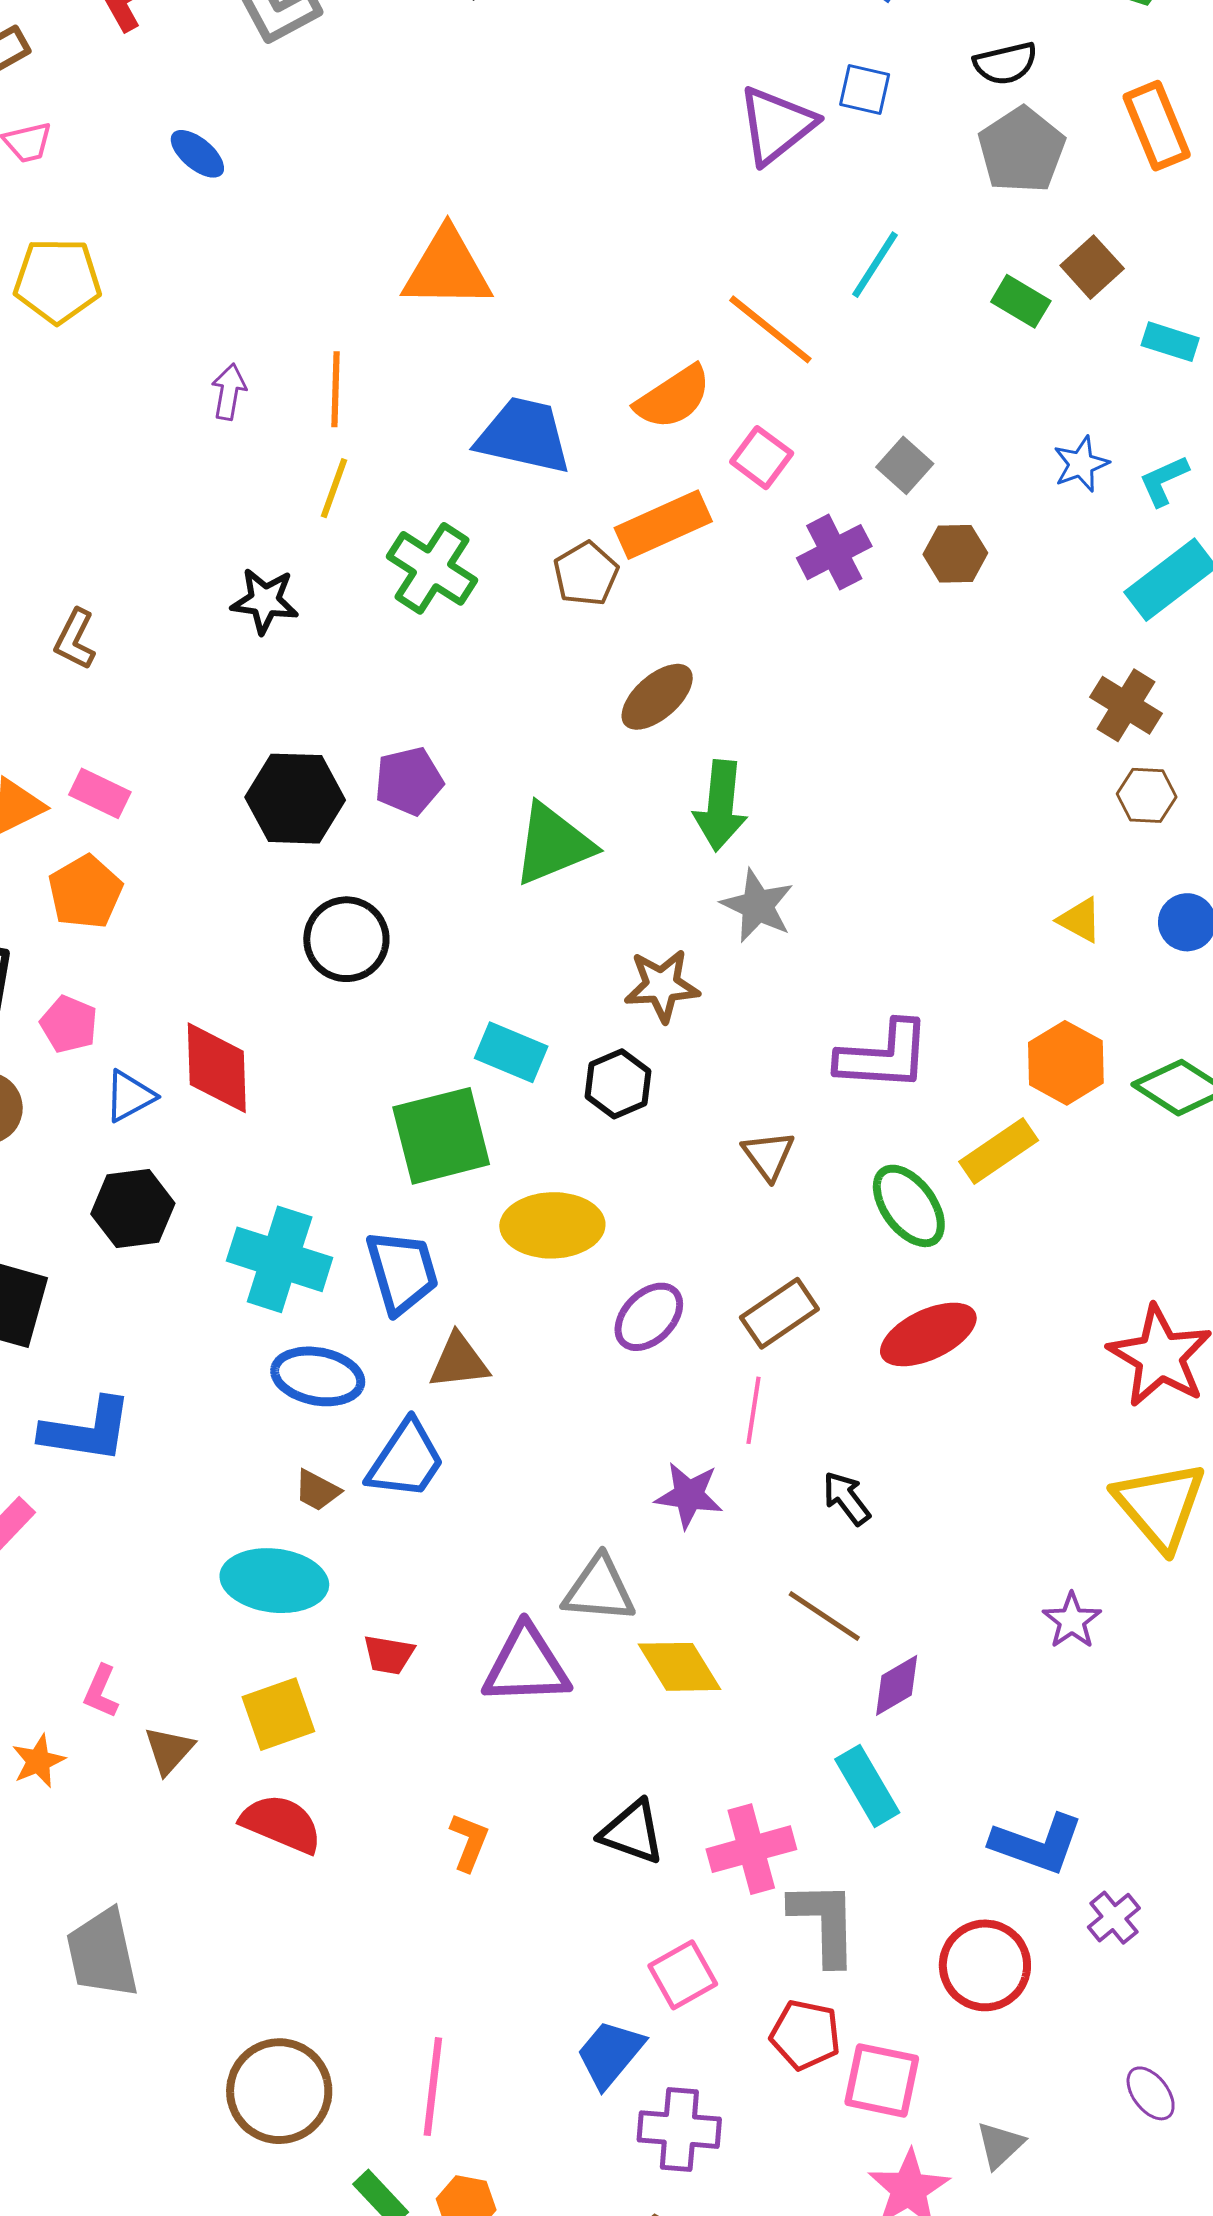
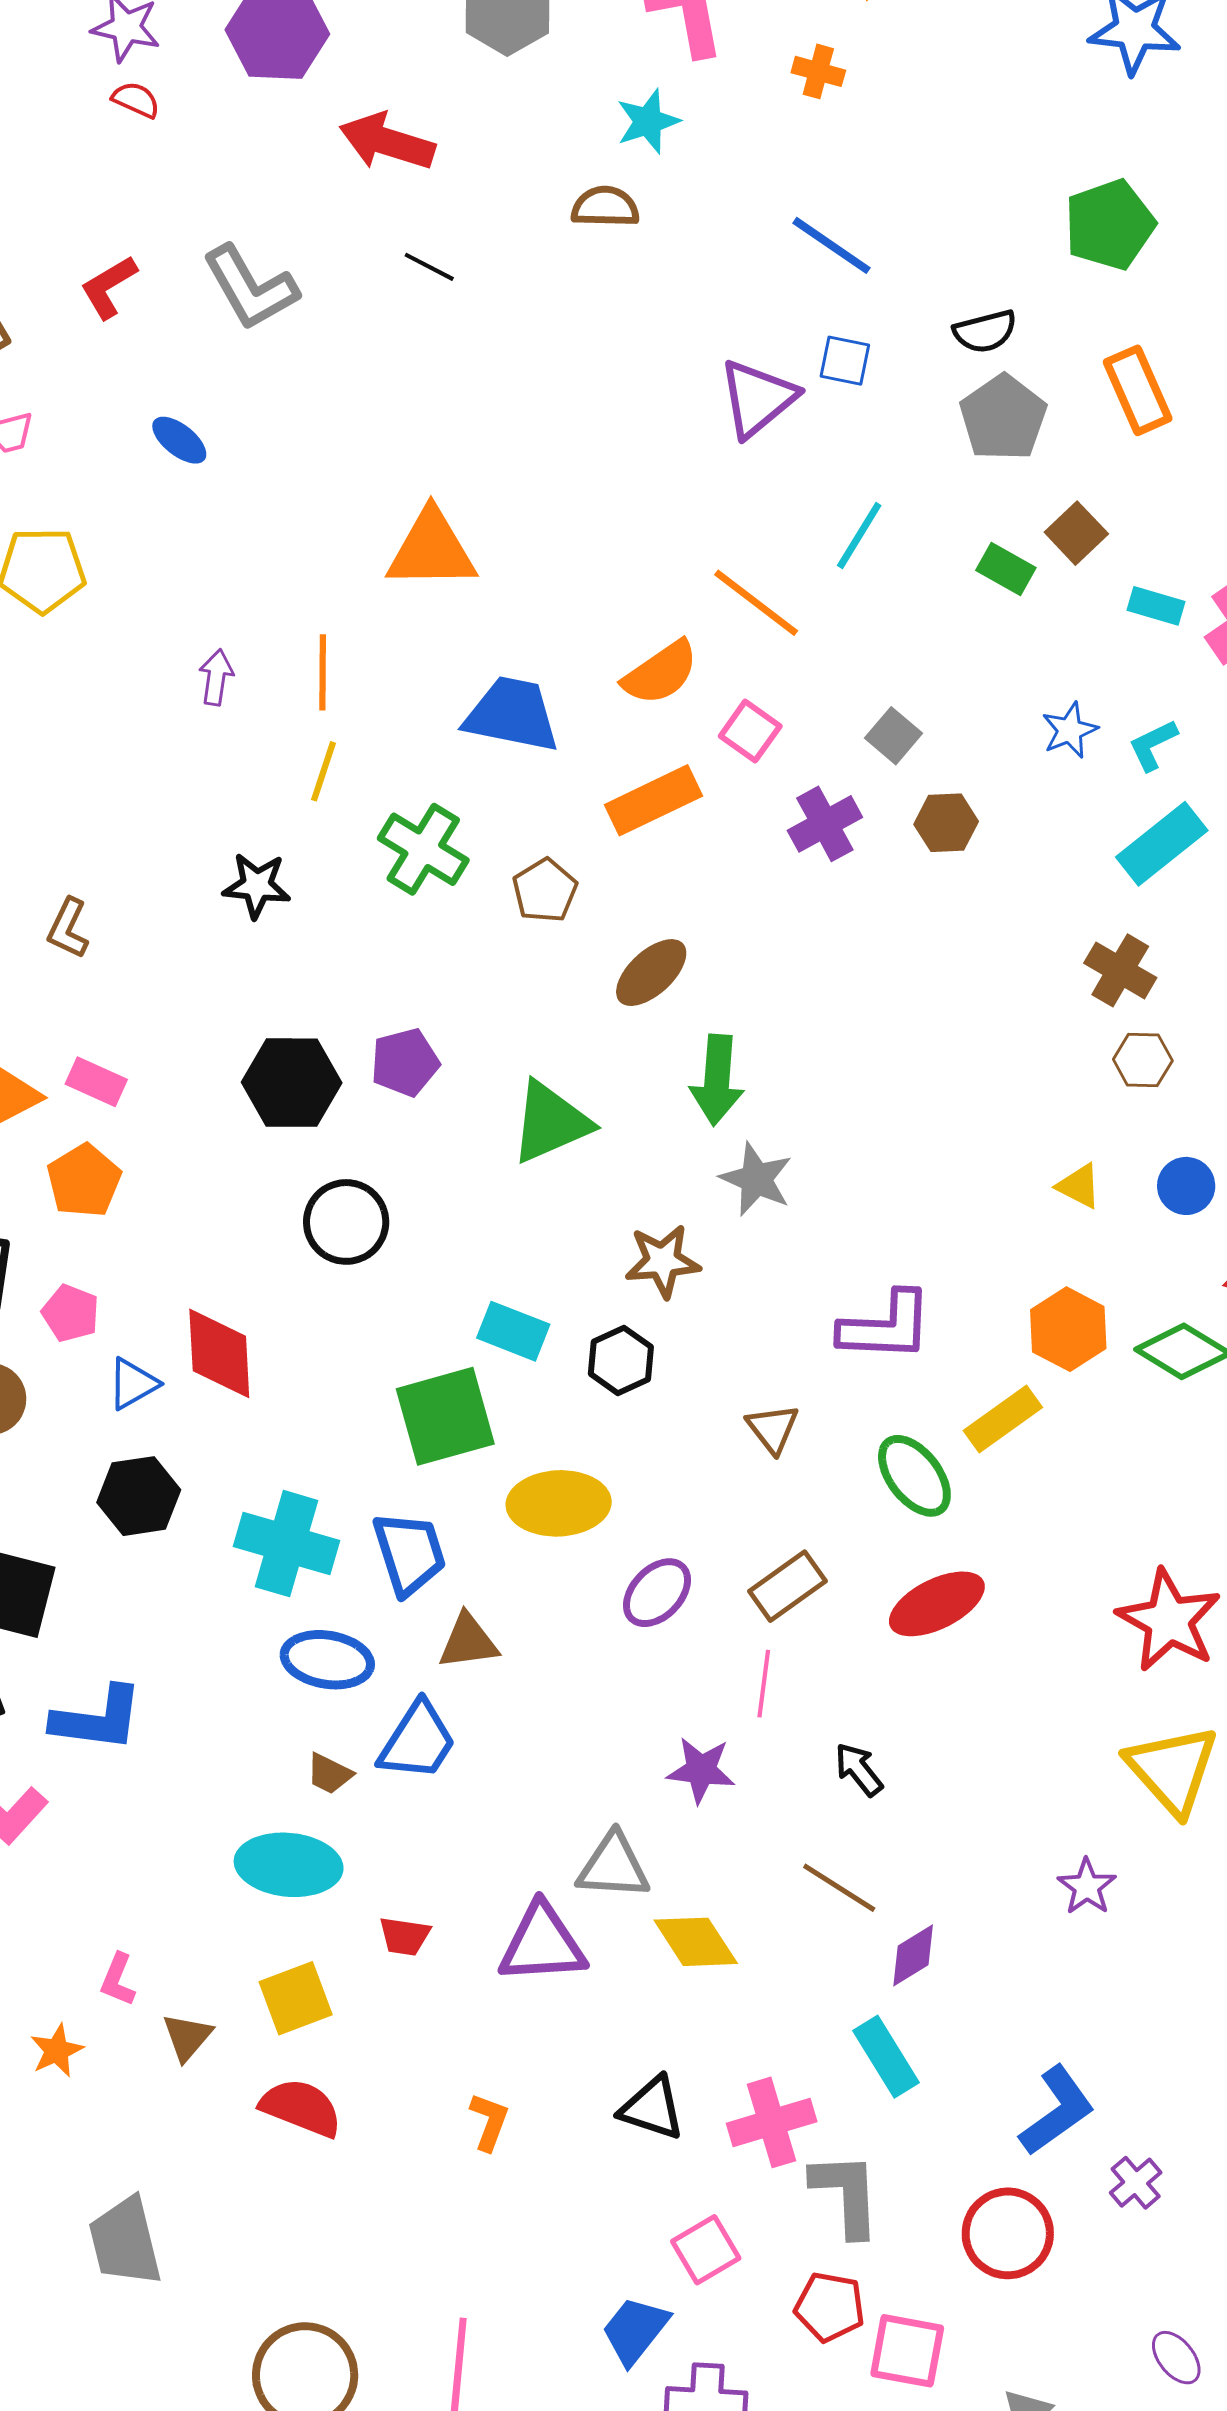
brown pentagon: (586, 574) -> (545, 891), moved
blue L-shape: (1037, 1844) -> (1057, 2111), turned -54

